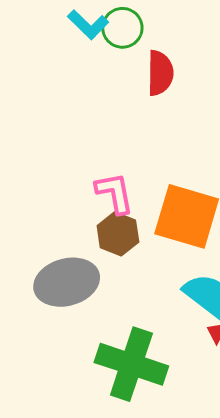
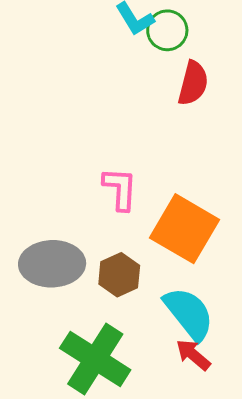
brown hexagon: (118, 234) -> (119, 275), moved

